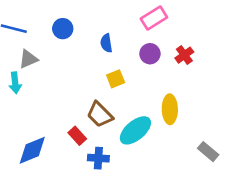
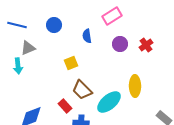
pink rectangle: (154, 18) -> (112, 16), moved
yellow square: (116, 79) -> (71, 63), moved

